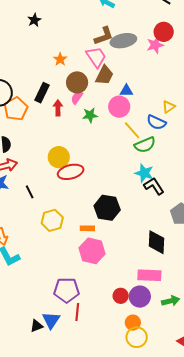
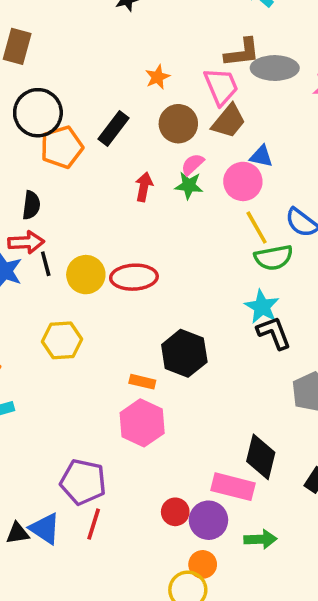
pink semicircle: (77, 98) -> (193, 164), moved
red arrow: (58, 108) -> (144, 187), moved
yellow circle: (59, 157) -> (86, 275), moved
black line: (30, 192) -> (46, 264), moved
yellow hexagon: (52, 220) -> (62, 340), moved
black diamond: (157, 242) -> (261, 457), moved
blue triangle: (51, 320) -> (45, 529), turned -42
orange circle: (133, 323) -> (203, 564), moved

